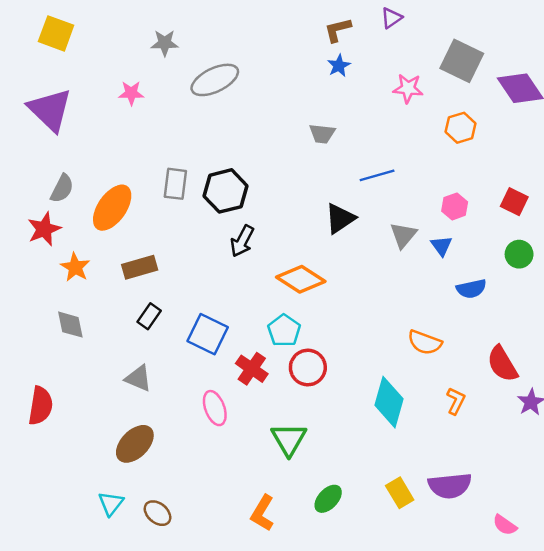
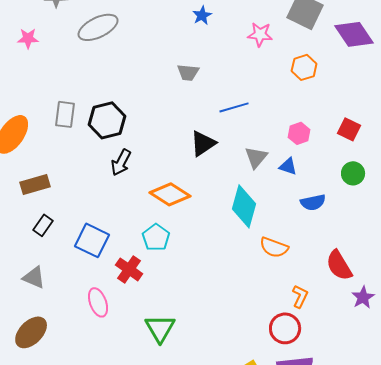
blue triangle: (441, 246) -> (288, 166), turned -36
red circle: (308, 368) -> (285, 328), moved
cyan diamond: (389, 402) -> (244, 206), moved

